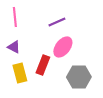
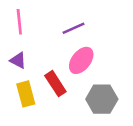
red rectangle: (43, 65) -> (55, 84), turned -54

